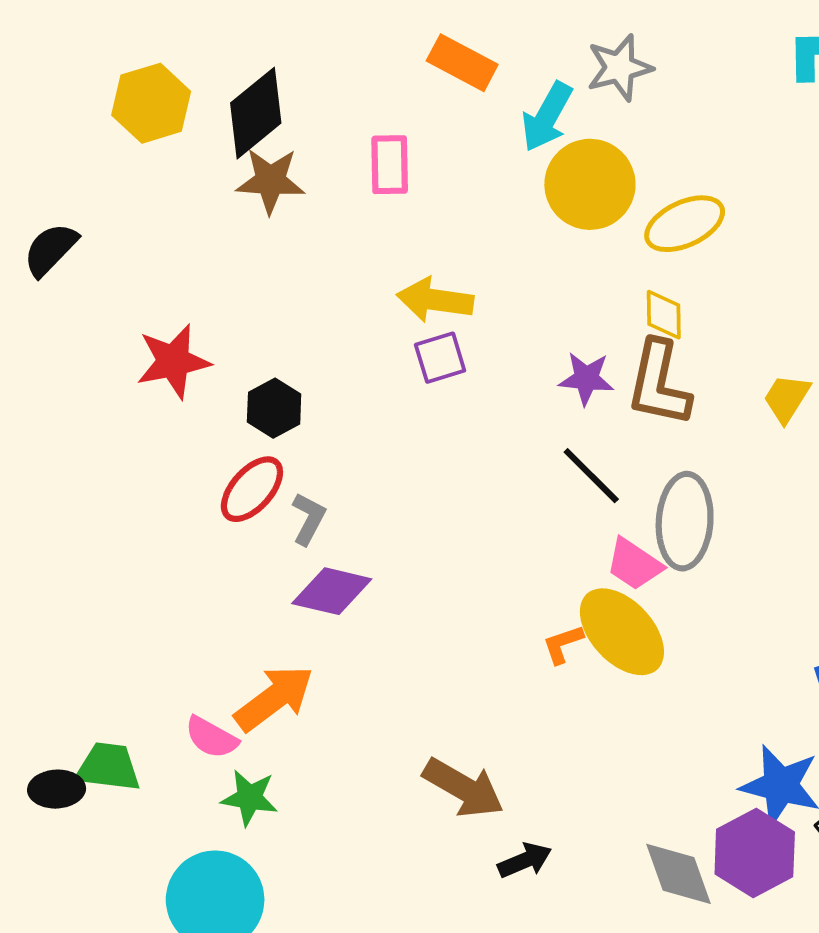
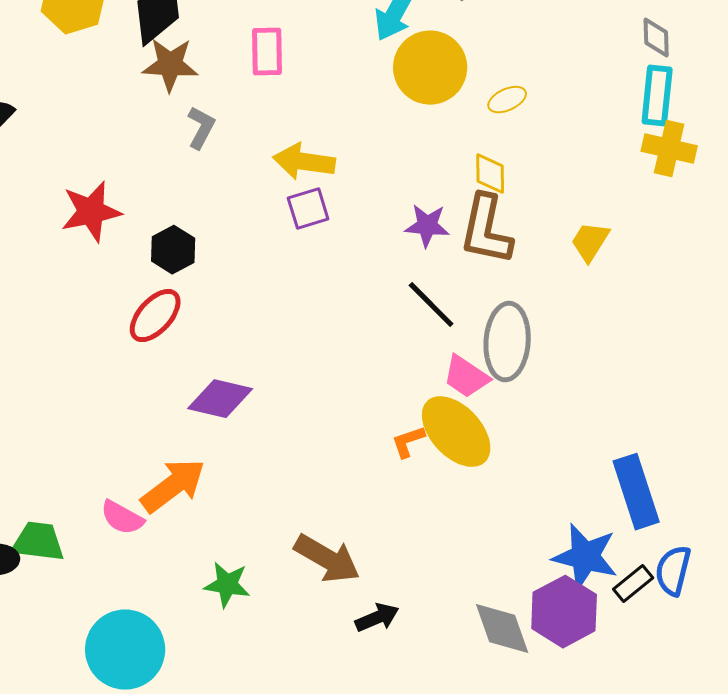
yellow ellipse: (685, 224) -> (507, 100), size x0.6
gray L-shape: (309, 519) -> (201, 128), moved
green star: (250, 798) -> (227, 585), moved

